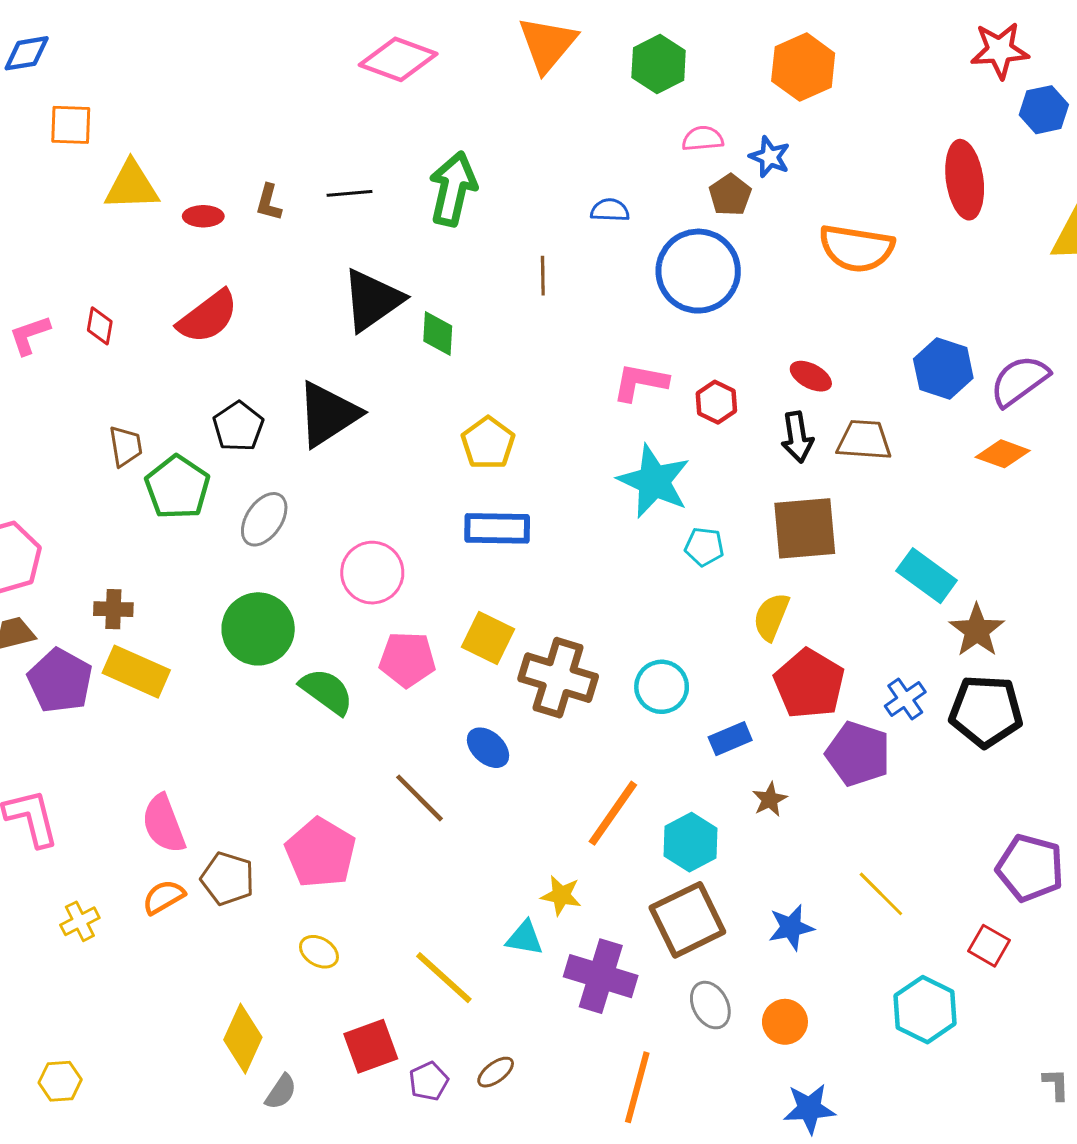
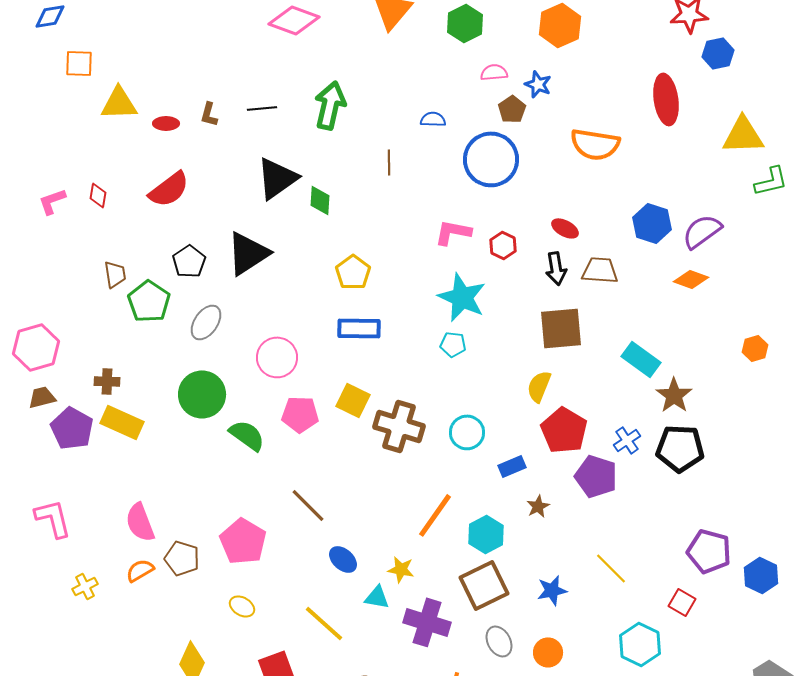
cyan pentagon: (704, 547) -> (453, 344), moved
blue ellipse: (488, 748) -> (343, 559), moved

